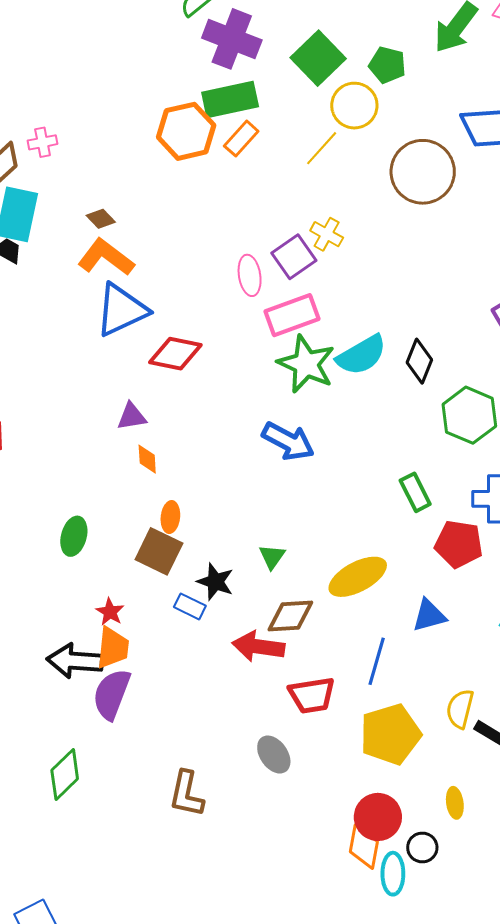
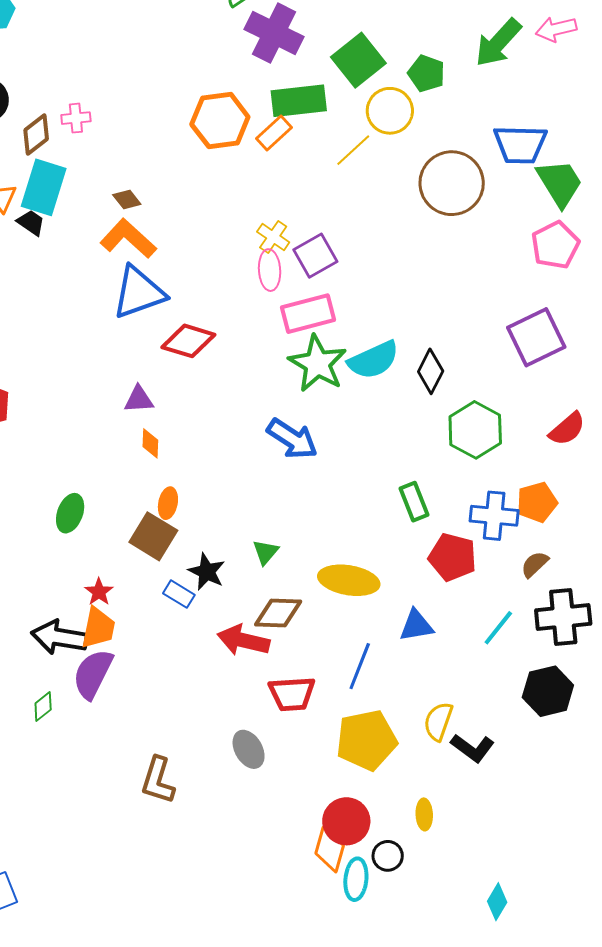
green rectangle: (230, 99) -> (299, 101), moved
yellow cross: (327, 234) -> (273, 237), moved
yellow ellipse: (358, 577) -> (349, 580), turned 32
green diamond: (65, 774) -> (43, 706), moved, size x0.6

